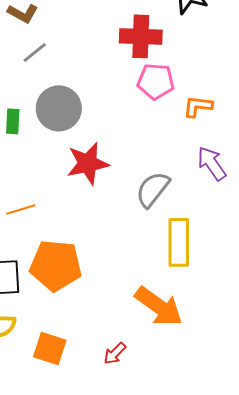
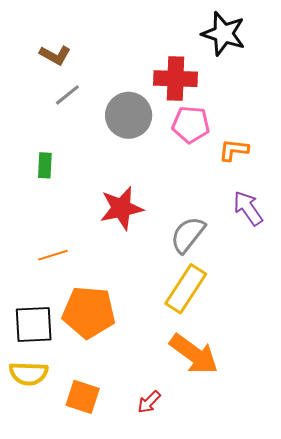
gray circle: (59, 108) -> (129, 115), moved
yellow rectangle: (179, 242) -> (186, 289), moved, turned 33

